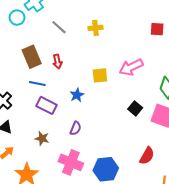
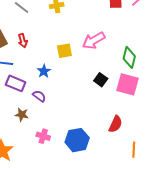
purple semicircle: (75, 128) -> (39, 96), moved, turned -72
brown star: (42, 138) -> (22, 115), moved
pink cross: (71, 162) -> (43, 136), size x0.6

